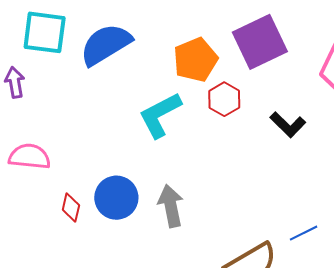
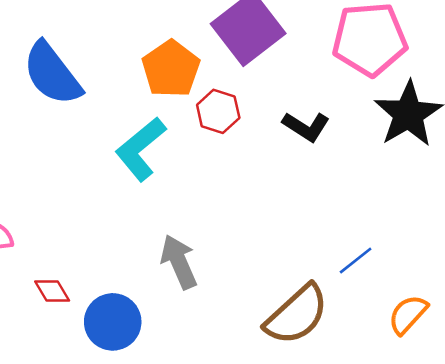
blue semicircle: (106, 44) -> (52, 74), turned -84
blue circle: (116, 198) -> (113, 322), moved
red diamond: (71, 208) -> (52, 291), turned -32

